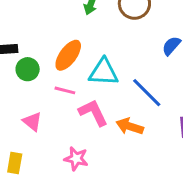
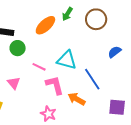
orange ellipse: (68, 55) -> (45, 25), moved
pink star: (76, 159) -> (48, 114), moved

